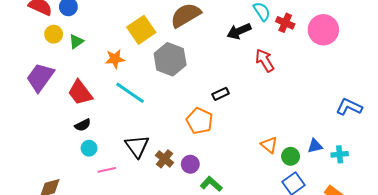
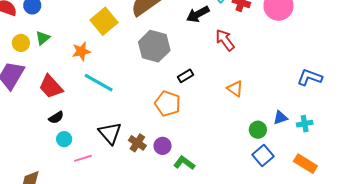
yellow circle: (54, 34) -> (21, 43), moved
gray hexagon: (170, 59) -> (154, 46), moved
orange triangle: (269, 145) -> (235, 89), moved

